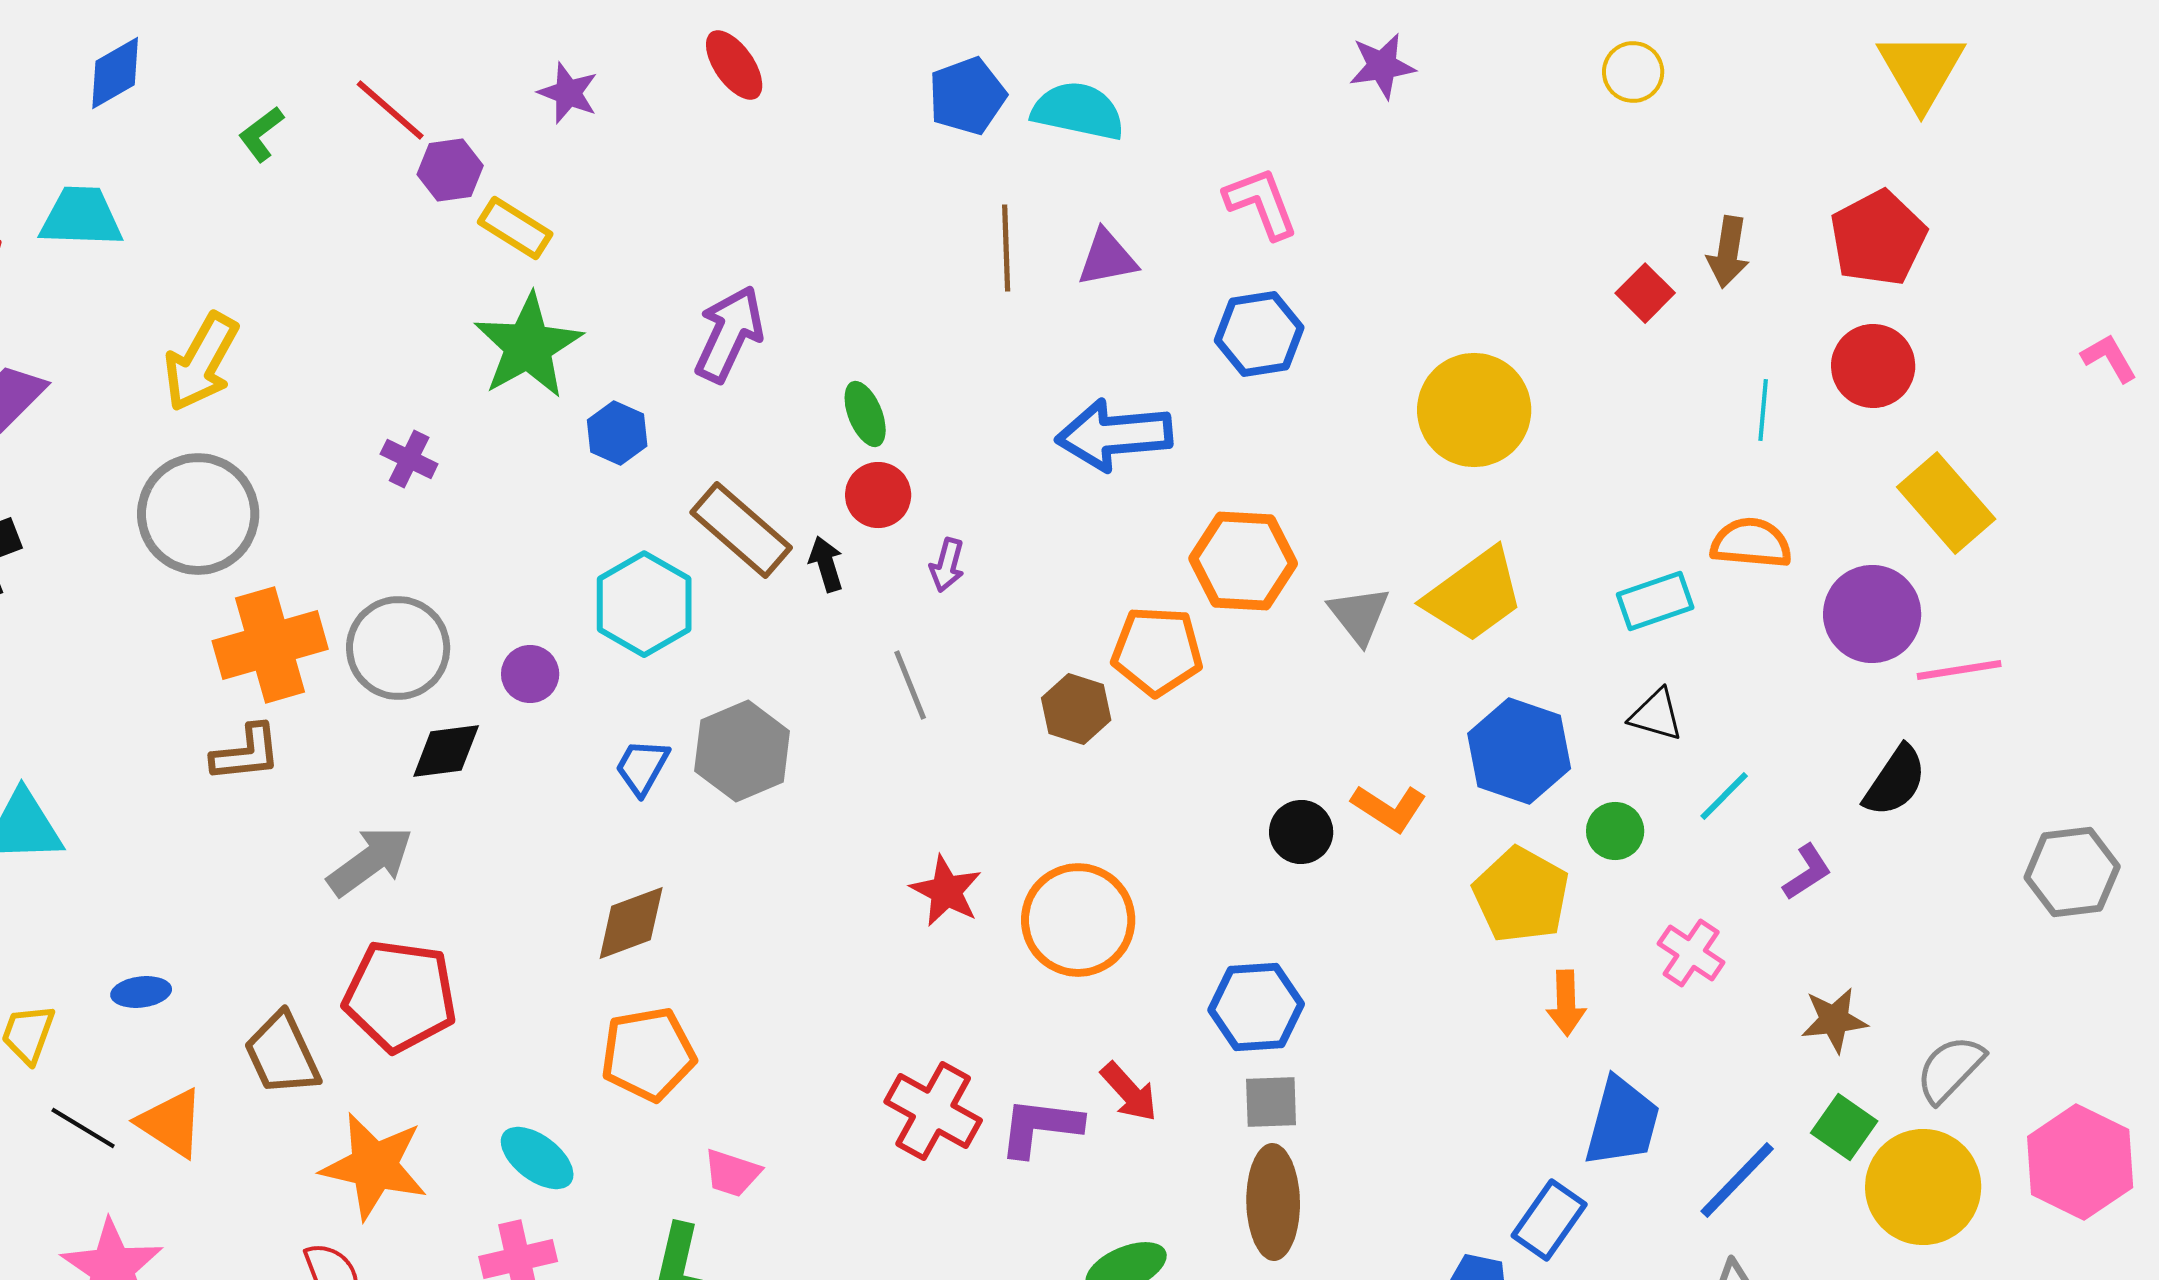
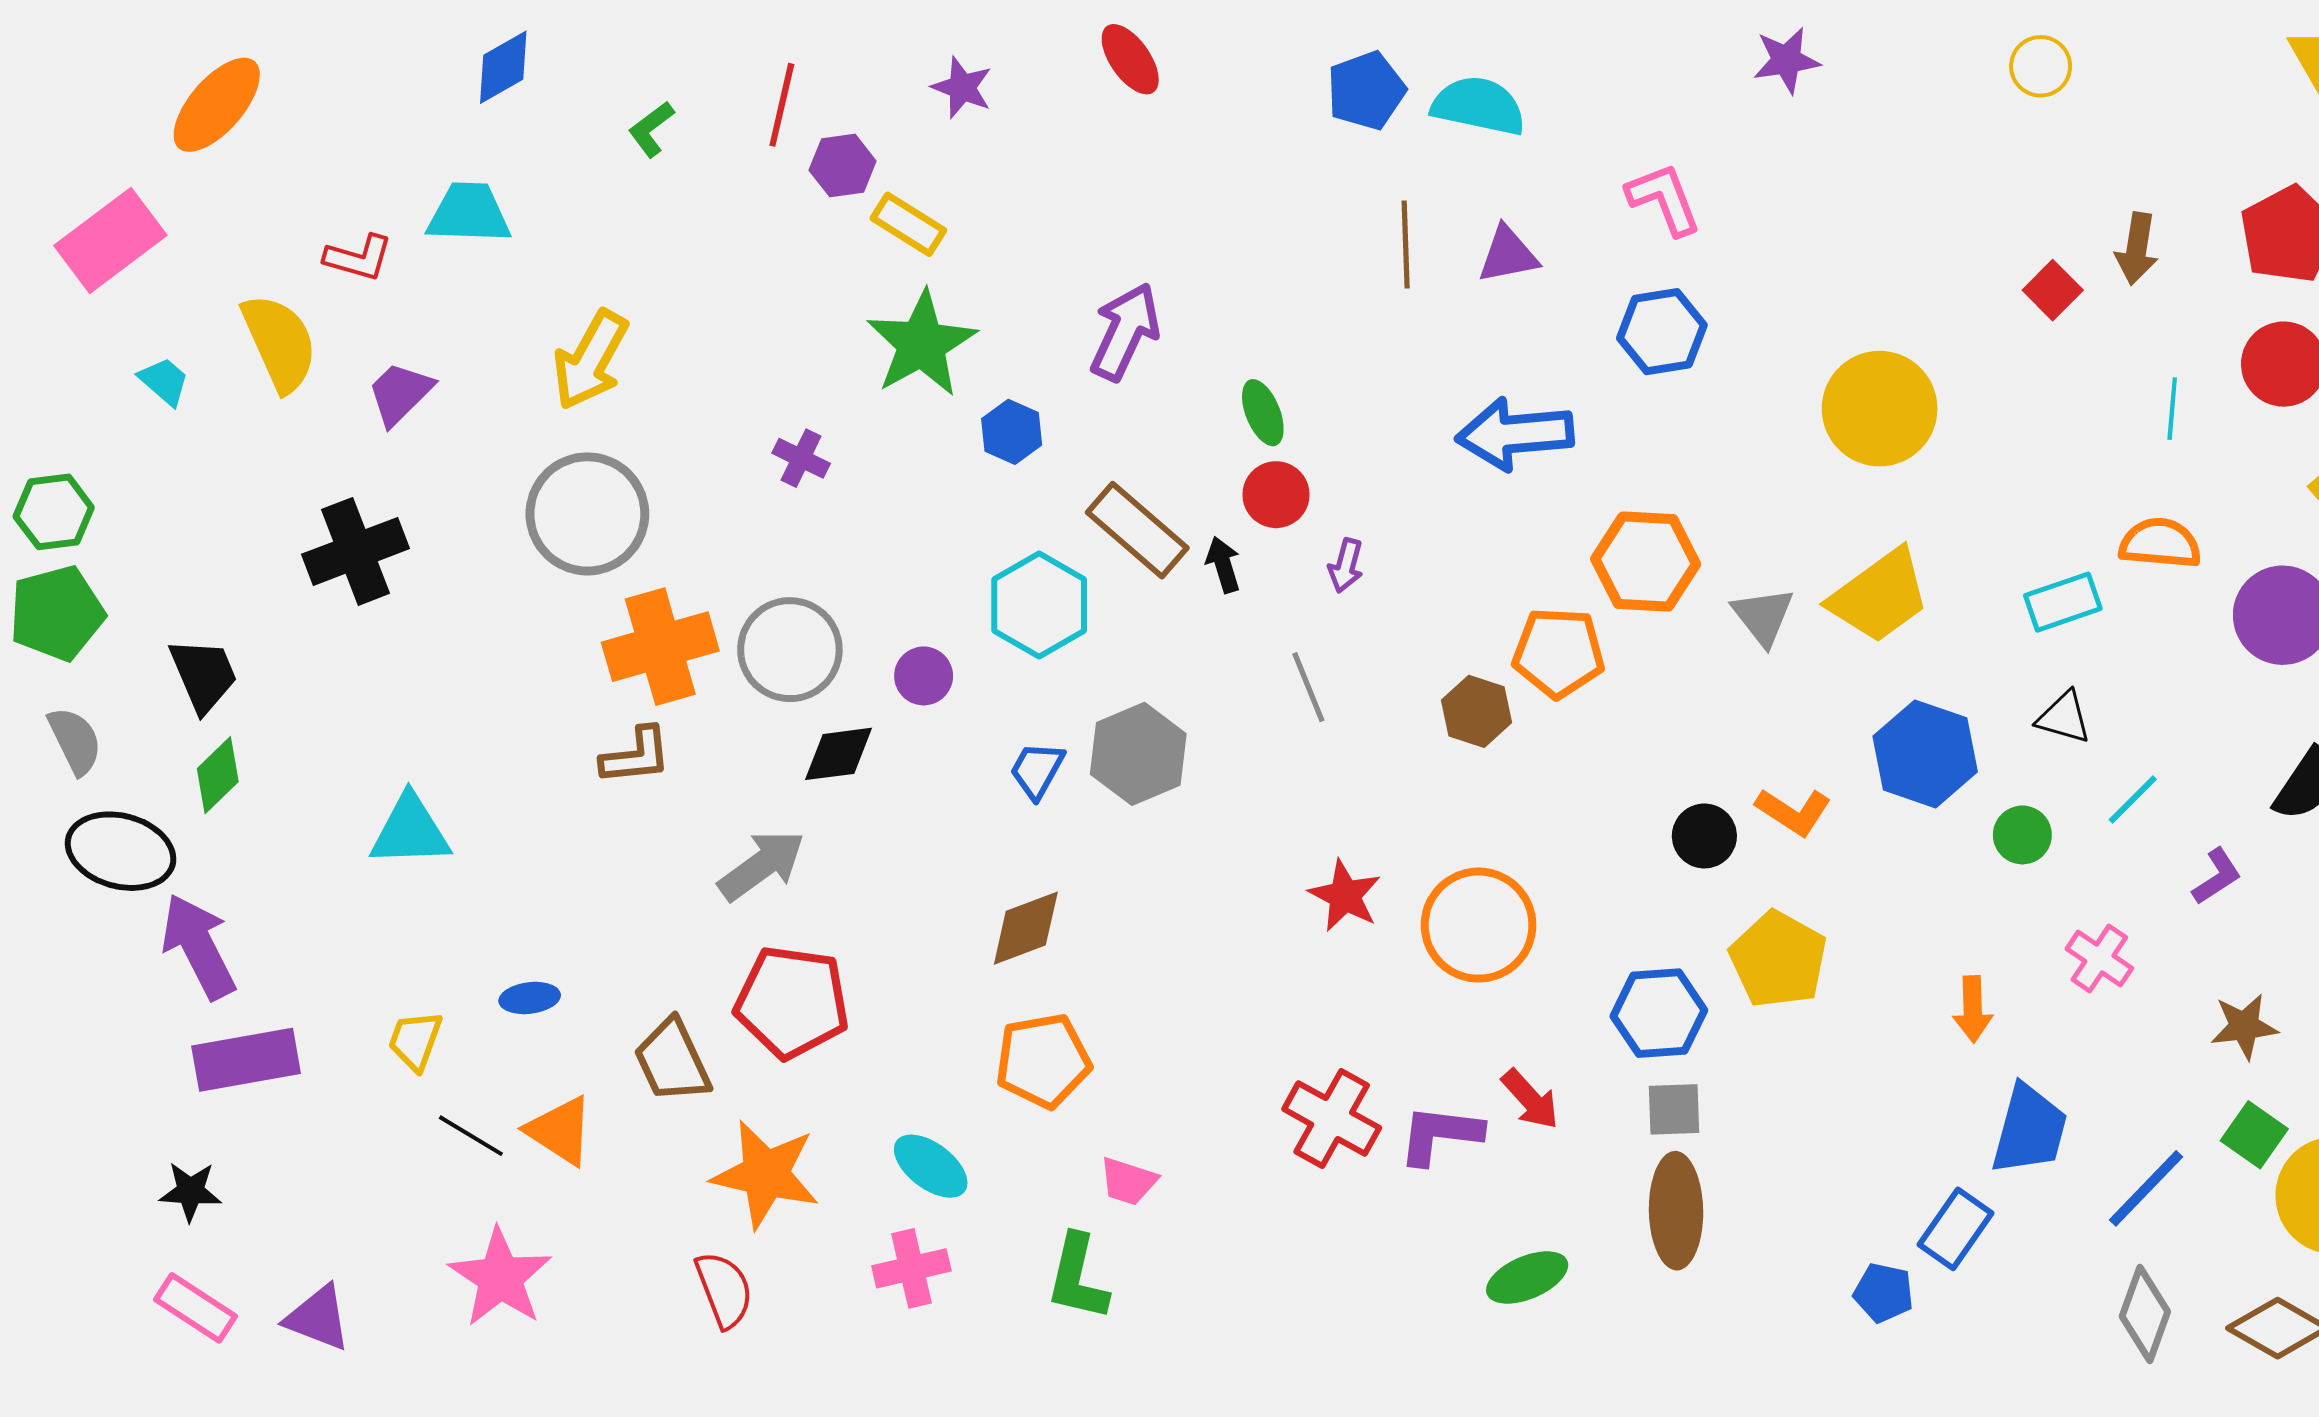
red line: (390, 110) -> (782, 105), turned 62
yellow pentagon: (1521, 895) -> (1778, 960), moved

